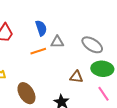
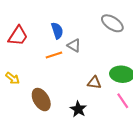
gray triangle: (57, 42) -> (74, 45), turned 32
gray ellipse: (92, 45) -> (112, 23), moved

